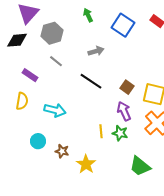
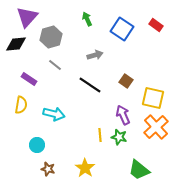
brown square: (127, 87) -> (126, 81), moved
brown star: (62, 151) -> (48, 169), moved

